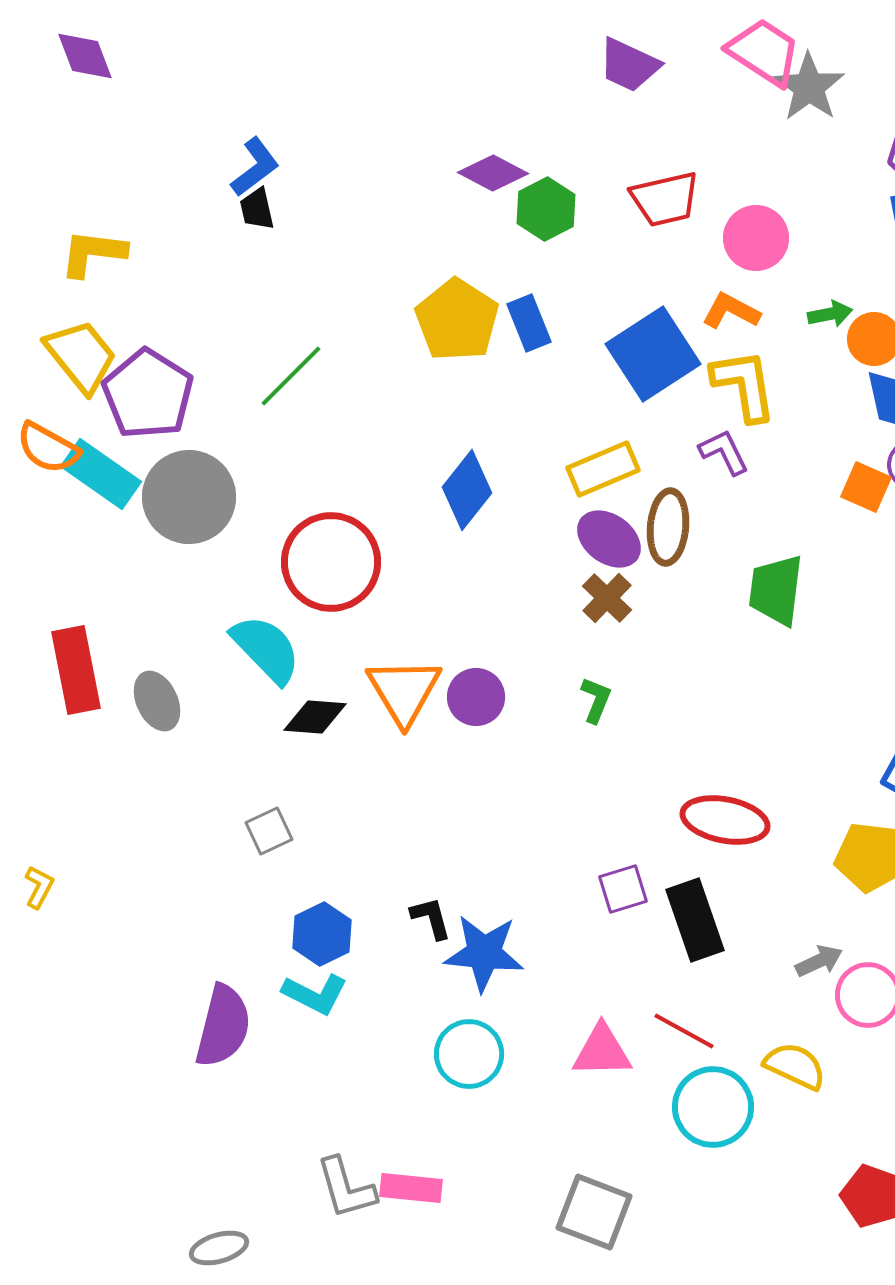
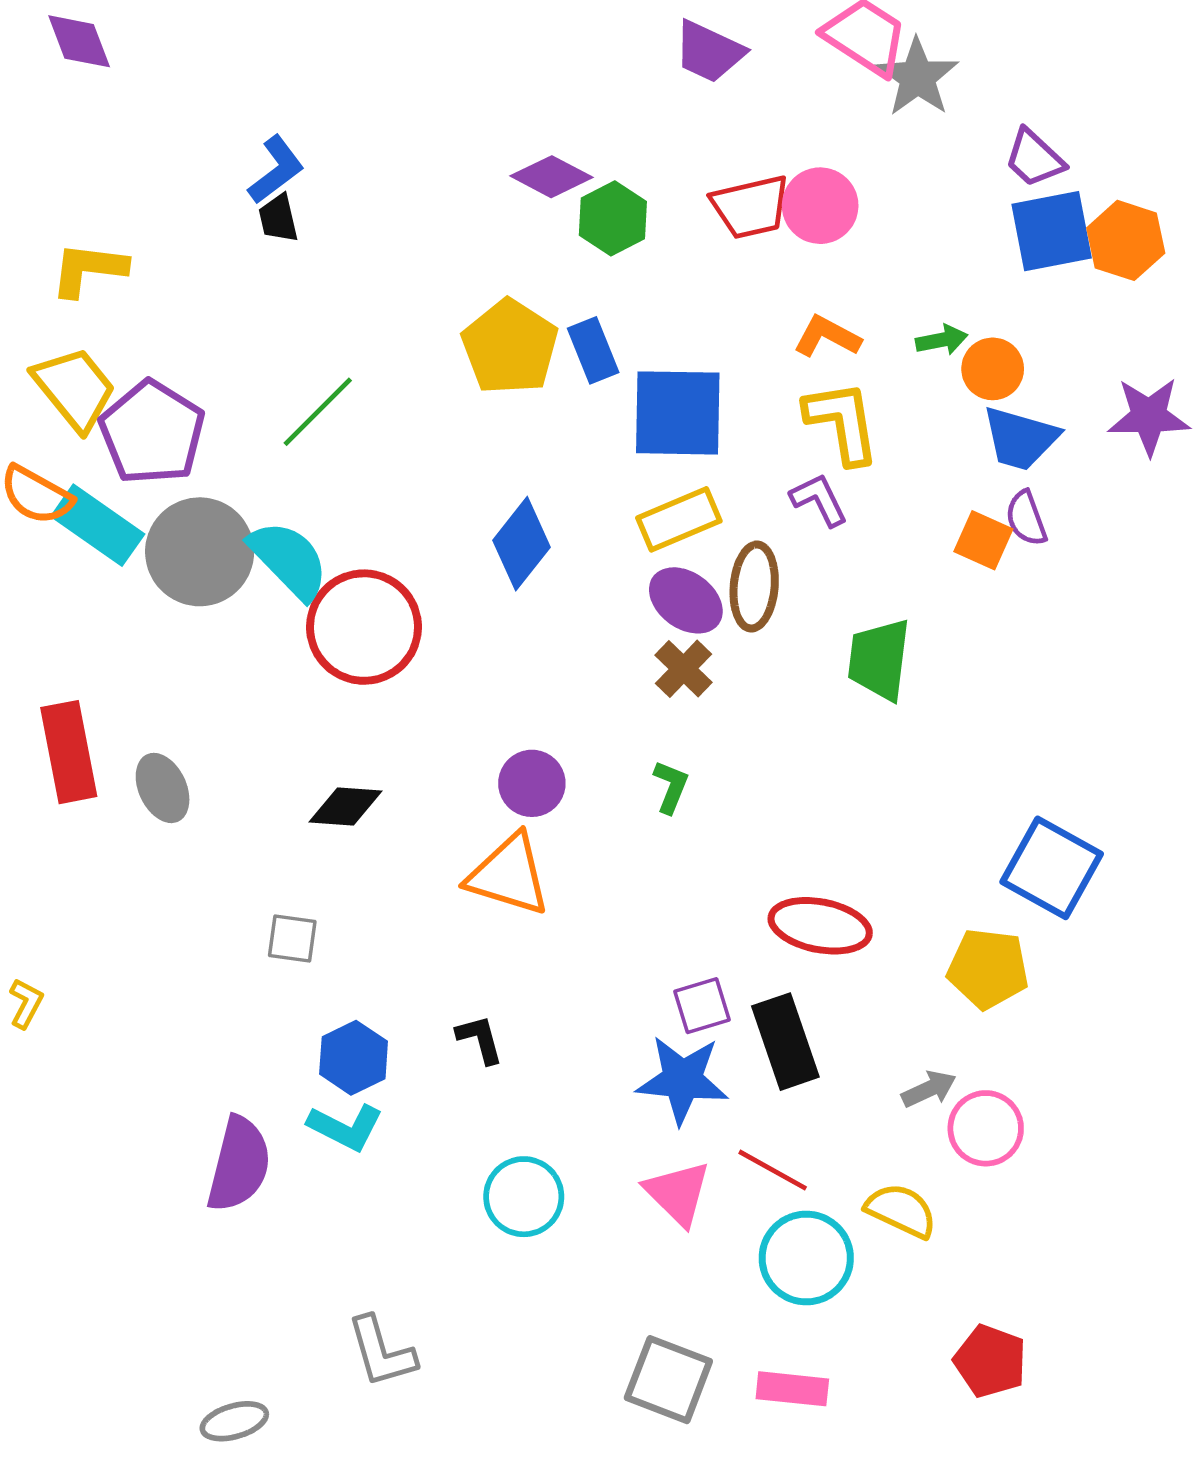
pink circle: (756, 238) -> (820, 206), moved
blue square: (653, 354) -> (678, 413), moved, turned 34
cyan semicircle: (266, 649) -> (289, 560), moved
orange triangle: (404, 691) -> (509, 875), moved, turned -42
gray square: (269, 831) -> (292, 938), turned 33
blue star: (484, 953) -> (682, 1080), moved
pink triangle: (602, 1051) -> (678, 1193), turned 46
pink rectangle: (411, 1188) -> (792, 1389), moved

